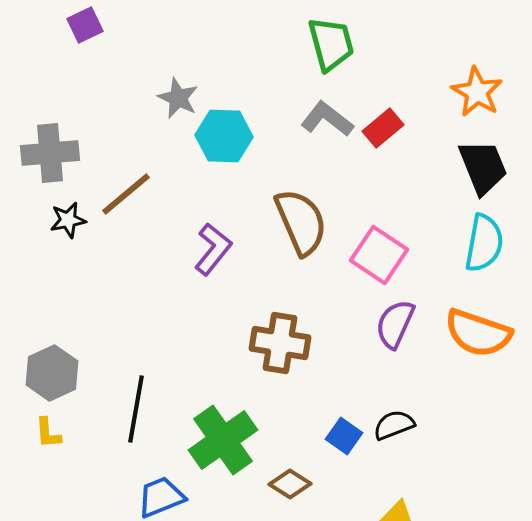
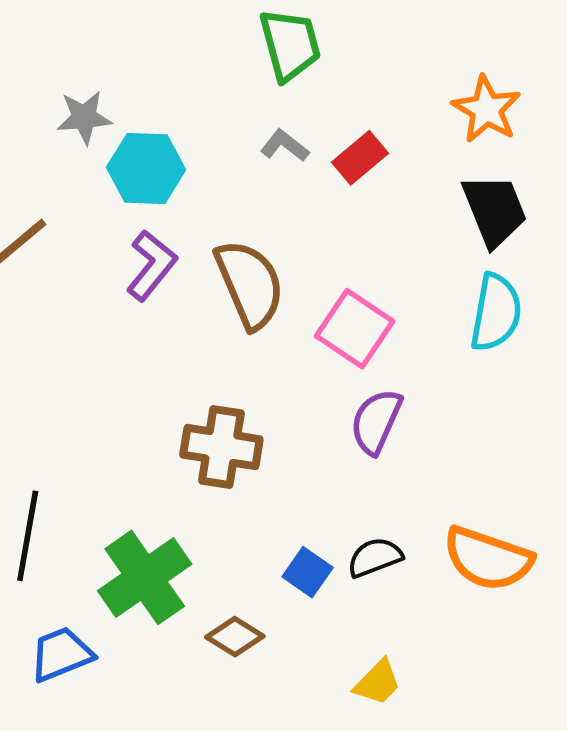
gray star: (178, 98) -> (84, 117), turned -30
gray L-shape: (327, 119) -> (285, 146), size x0.7
purple L-shape: (213, 249) -> (151, 265), moved
orange semicircle: (478, 333) -> (488, 559), moved

